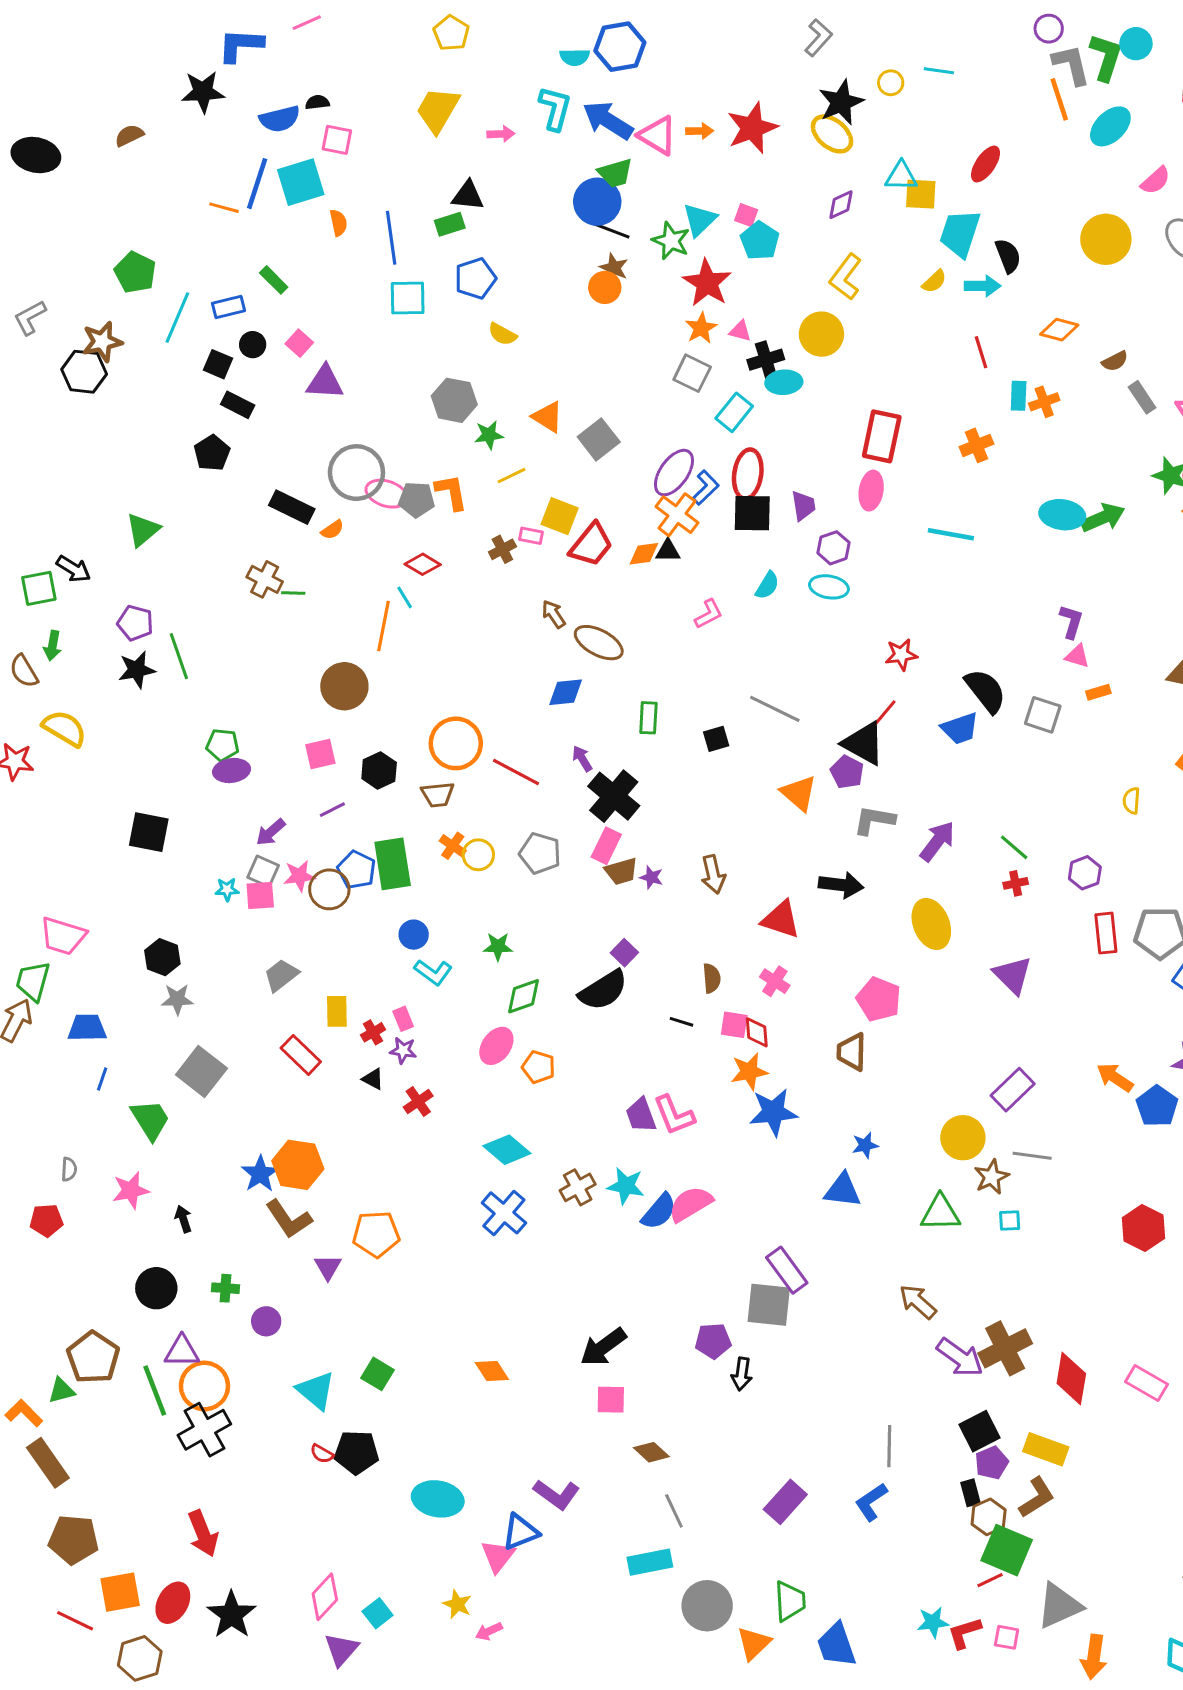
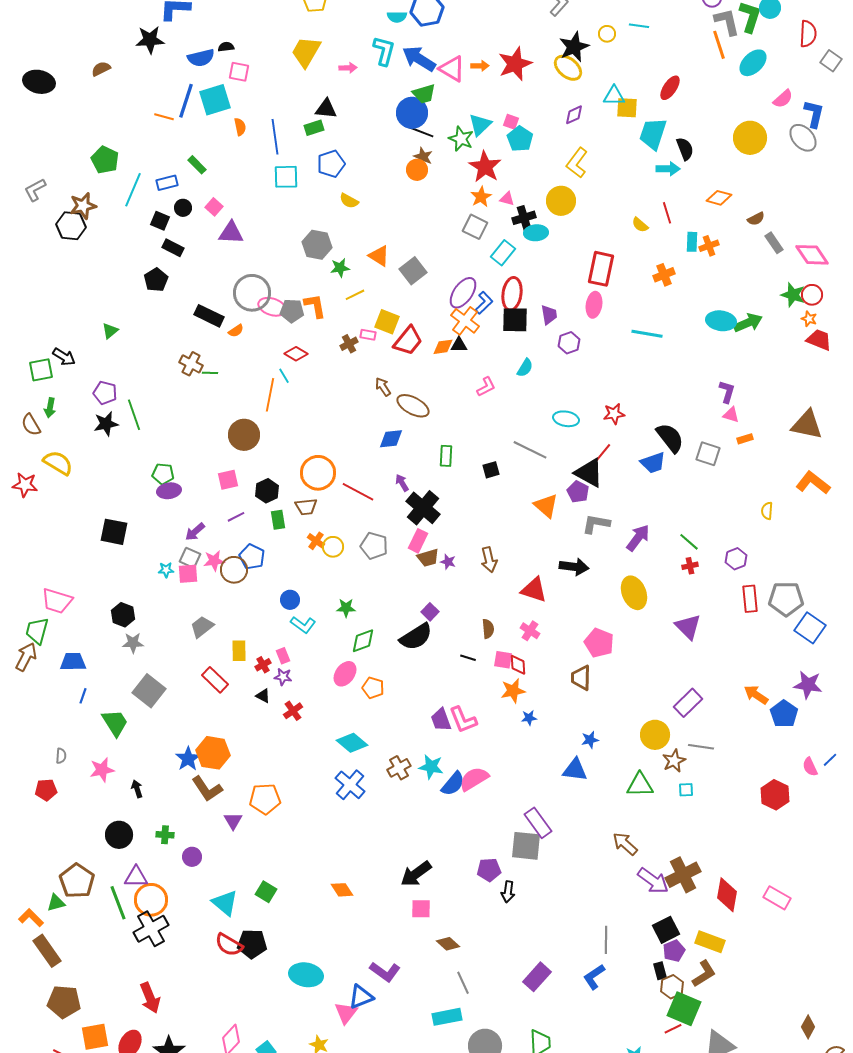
yellow semicircle: (934, 281) -> (640, 225), moved, turned 84
green triangle: (143, 530) -> (110, 331), size x0.7
cyan ellipse: (829, 587) -> (566, 419), moved
green rectangle: (393, 864) -> (278, 520), moved, size x0.6
blue star: (773, 1112) -> (529, 718), size x0.5
red semicircle: (322, 1454) -> (229, 945), size x1.8

